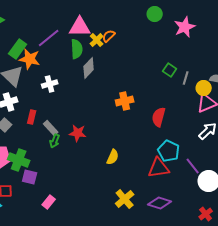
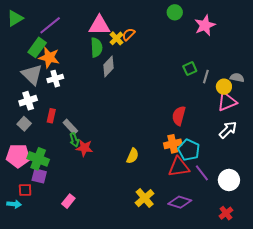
purple line: (49, 38) -> (50, 25), moved
green square: (170, 70) -> (190, 69), turned 32
white cross: (50, 84) -> (55, 79), moved
orange cross: (125, 101) -> (173, 144), moved
red star: (78, 133) -> (84, 148), moved
green arrow: (55, 141) -> (74, 140), turned -40
purple line: (193, 166) -> (202, 173), moved
purple square: (30, 177) -> (39, 176), moved

